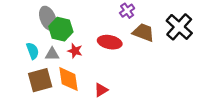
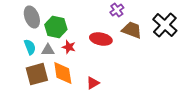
gray ellipse: (48, 18) -> (32, 17), moved

